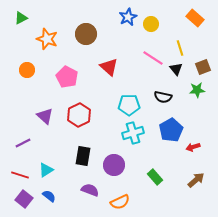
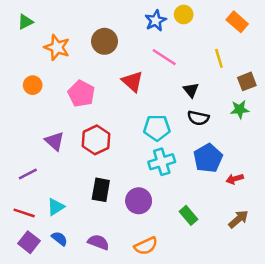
yellow circle: (151, 24) -> (184, 15), moved
pink line: (153, 58) -> (164, 57), moved
black triangle: (176, 69) -> (191, 90), moved
purple semicircle: (90, 190) -> (98, 242), moved

